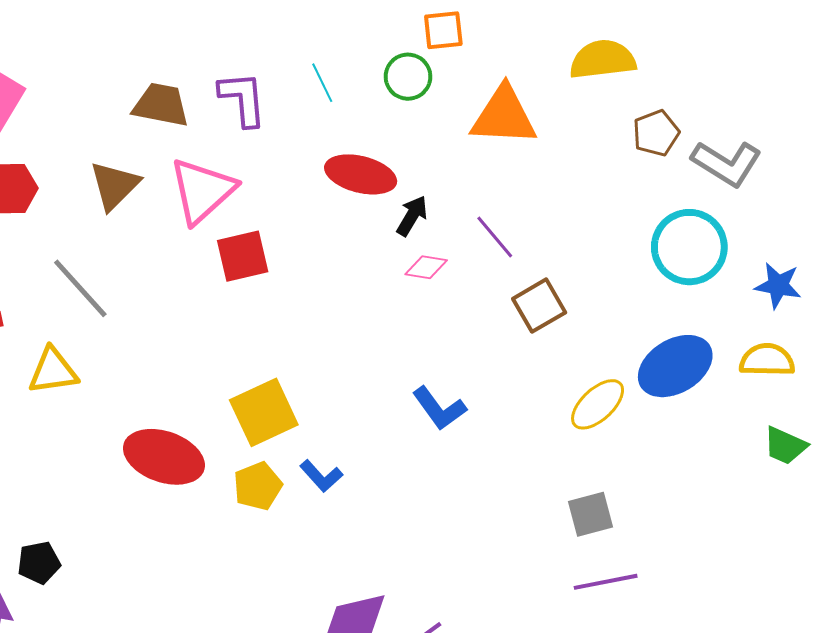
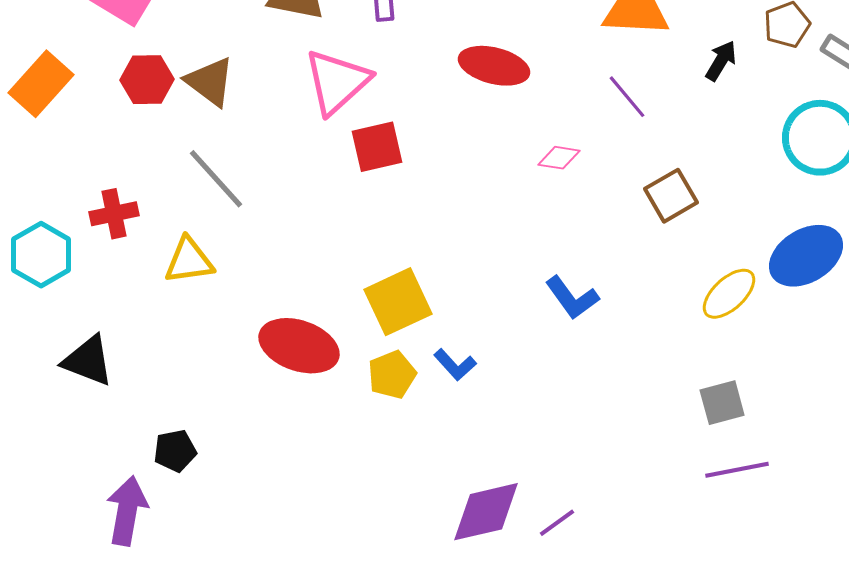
brown triangle: (115, 186) -> (210, 82), moved, turned -38
black arrow: (412, 216) -> (721, 61), moved
purple line: (495, 237) -> (627, 97), moved

